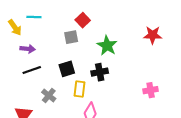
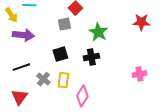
purple arrow: (28, 49) -> (23, 35), size x1.5
black line: (32, 70) -> (21, 67), moved
yellow rectangle: (80, 89) -> (63, 80), moved

